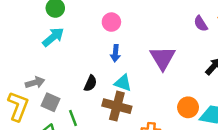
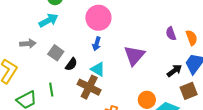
pink circle: (111, 22) -> (98, 18), size x1.6
gray arrow: (35, 83) -> (28, 44), moved
gray square: (50, 102) -> (56, 53), moved

